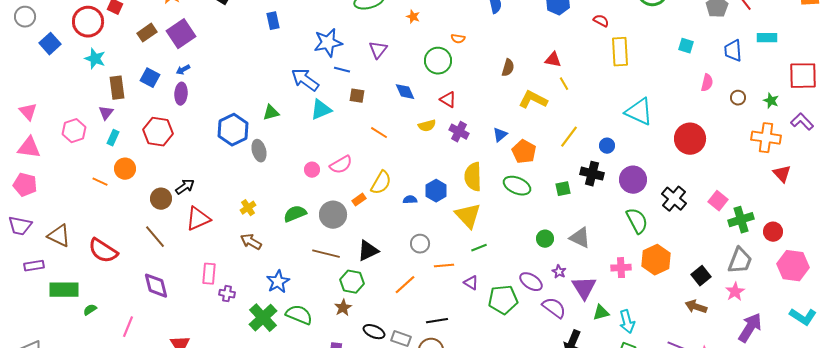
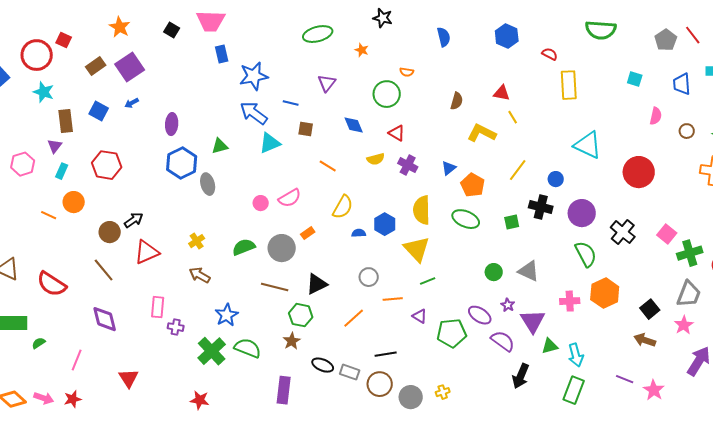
blue star: (328, 43) -> (254, 76), moved
purple ellipse: (181, 94) -> (172, 124), moved
yellow semicircle: (381, 183) -> (343, 207), moved

